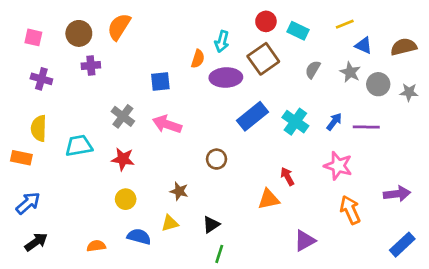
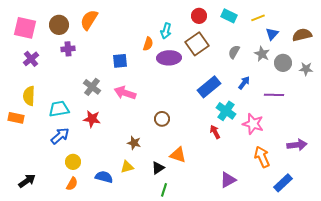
cyan rectangle: (298, 31) -> (229, 16), moved
pink square: (33, 37) -> (25, 28), size x1.6
blue triangle: (364, 45) -> (272, 34), turned 48
purple cross: (41, 79) -> (31, 59), turned 35
blue rectangle: (253, 116) -> (209, 87), moved
cyan cross: (295, 122) -> (226, 111), moved
blue arrow: (334, 122) -> (244, 83), moved
yellow circle: (126, 199) -> (73, 162), moved
orange triangle: (269, 199) -> (178, 155), moved, turned 30
blue arrow: (28, 203) -> (60, 136), moved
blue rectangle: (402, 245) -> (283, 183), moved
orange semicircle: (96, 246) -> (72, 184), turned 128

